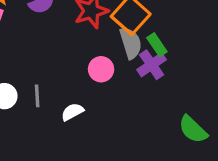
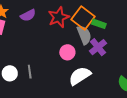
green rectangle: (157, 45) -> (99, 24), moved, turned -32
white semicircle: (72, 112) -> (80, 76), moved, size x1.6

